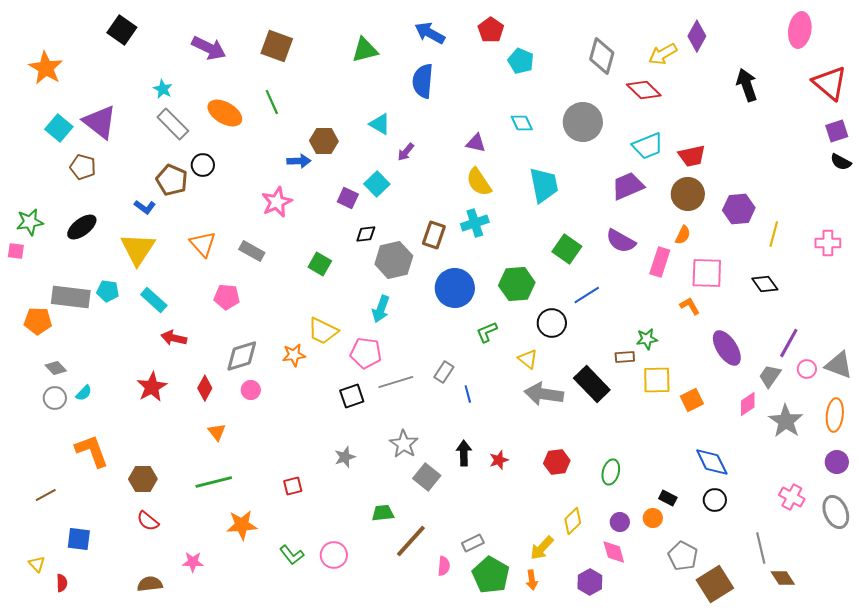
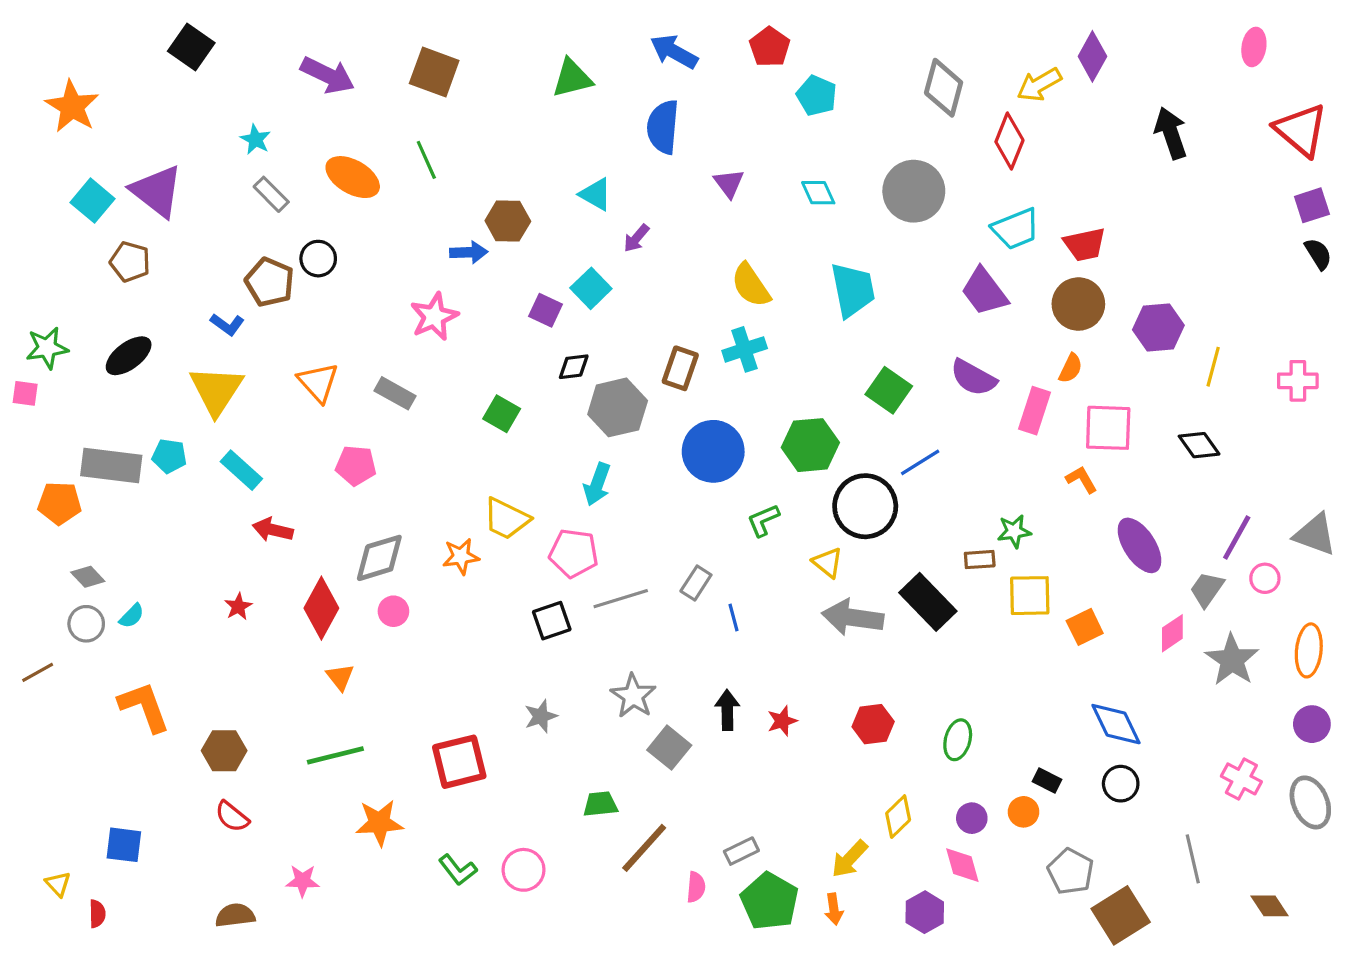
pink ellipse: (800, 30) -> (1254, 47), size x0.7
red diamond: (644, 90) -> (1009, 141), turned 68
gray rectangle: (173, 124) -> (271, 194), size x0.7
purple triangle: (476, 143) -> (729, 183), moved, turned 40
black semicircle: (841, 162) -> (1318, 254), turned -150
purple trapezoid: (628, 186) -> (984, 291), turned -104
black circle: (552, 323) -> (865, 506), size x1.4
gray triangle: (839, 365) -> (1315, 534), moved
red star: (152, 387) -> (238, 607), size x0.6
red diamond: (205, 388) -> (321, 608), size x1.5
red square: (293, 486) -> (459, 762), size x1.8
brown line: (46, 495) -> (38, 672), moved
brown diamond: (783, 578) -> (1270, 906), moved

